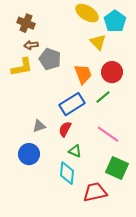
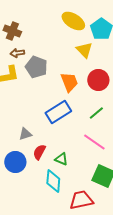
green line: (103, 97) -> (96, 113), moved
red semicircle: (65, 129) -> (39, 152), moved

